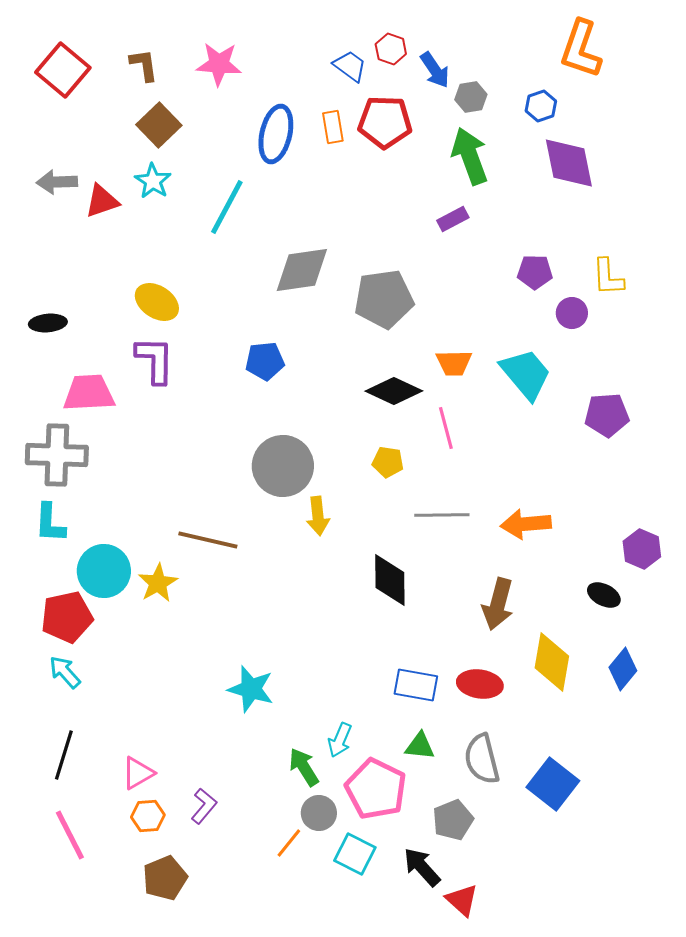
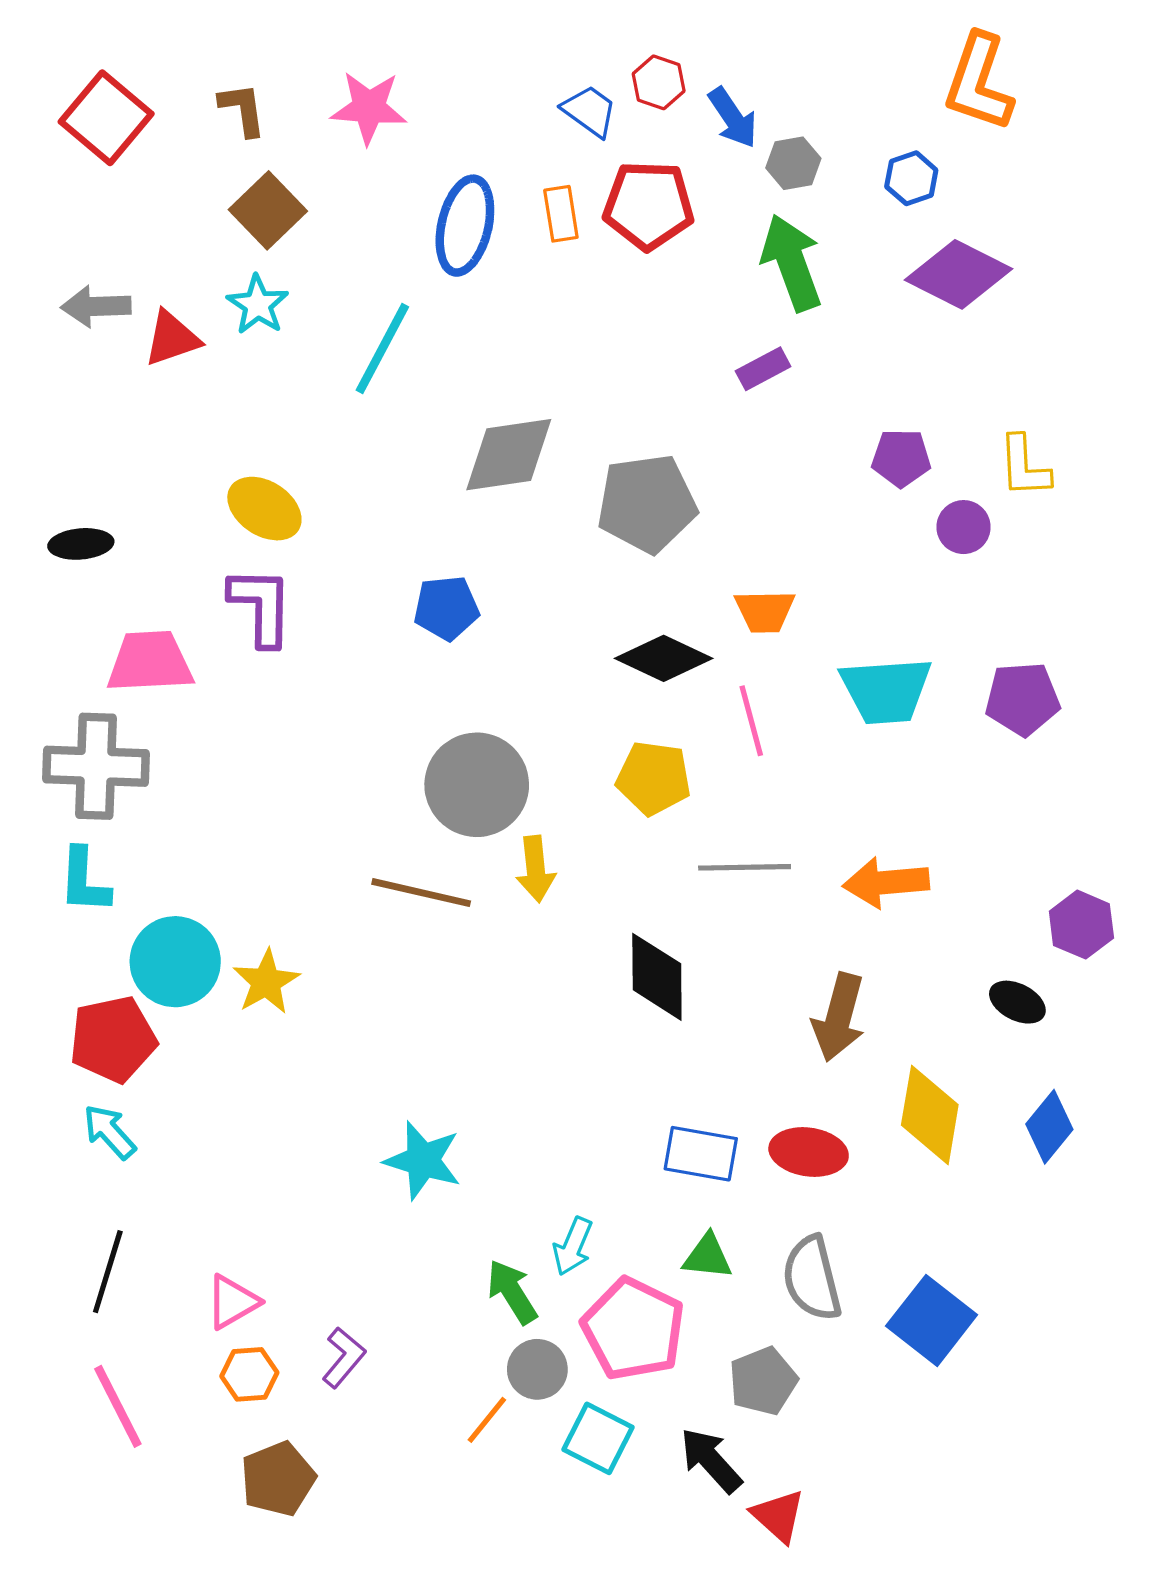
purple diamond: (569, 163) -> (958, 274), turned -52
cyan trapezoid: (526, 374) -> (886, 690), moved, turned 126
yellow pentagon: (388, 462) -> (654, 778), size x1.4
brown line: (208, 540) -> (421, 893), moved

